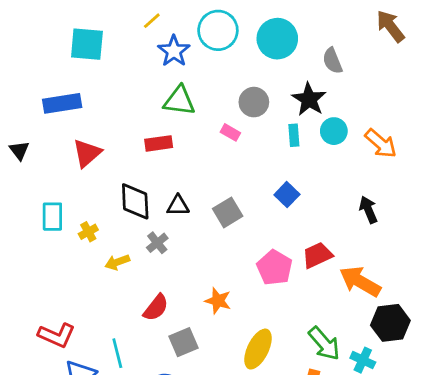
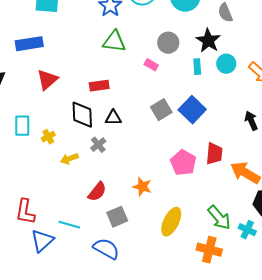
red rectangle: (159, 143) -> (99, 86), moved
blue square: (287, 195) -> (192, 110), size x1.5
gray square: (228, 212) -> (161, 110), moved
red trapezoid: (317, 255) -> (214, 154), turned 120
red L-shape: (57, 335) -> (25, 212), turned 76
cyan line: (117, 353) -> (69, 225), turned -60

